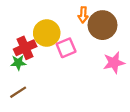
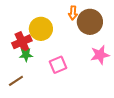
pink square: (66, 48) -> (58, 65), moved
green star: (18, 63) -> (26, 55), moved

